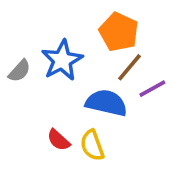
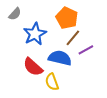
gray semicircle: (20, 71) -> (15, 14), moved
red semicircle: (59, 140) -> (33, 67), moved, size x1.5

